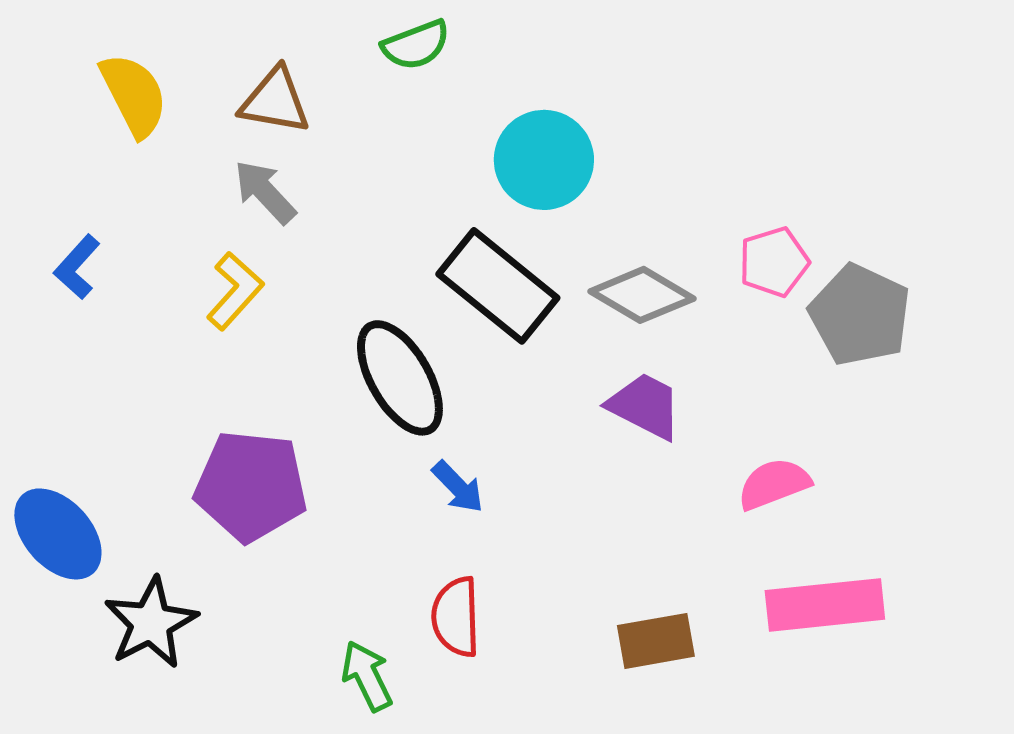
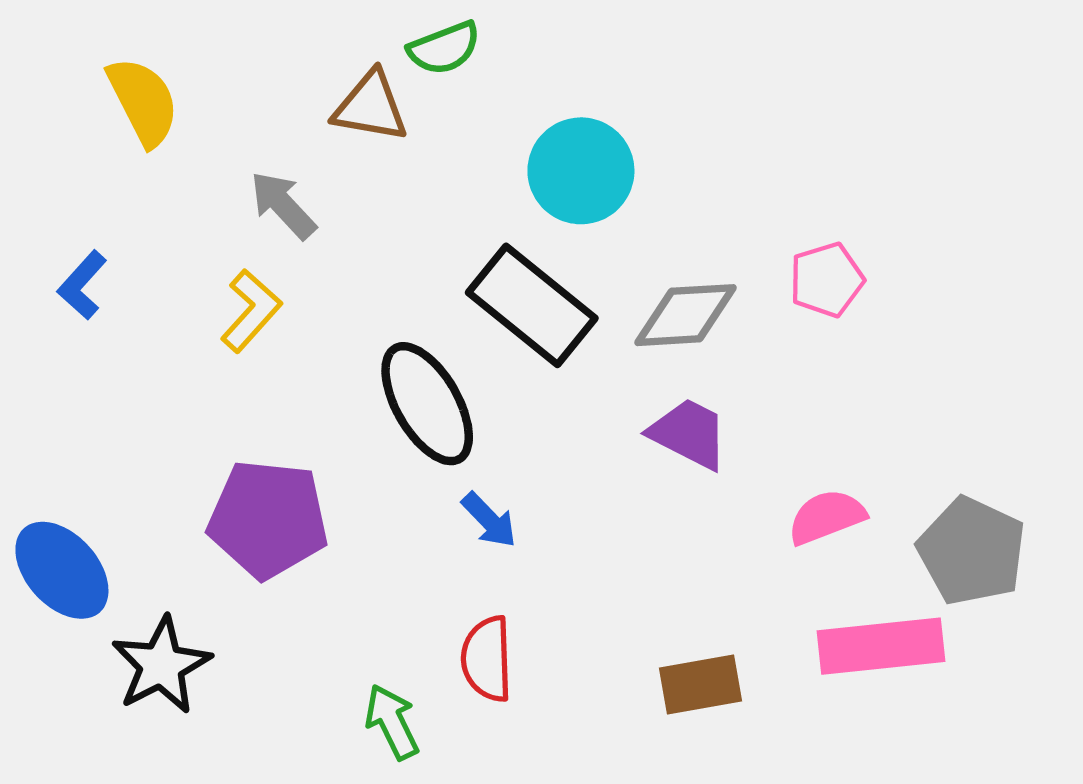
brown triangle: (275, 101) -> (371, 107), moved
gray diamond: (642, 295) -> (686, 315), turned -34
gray pentagon: (860, 315) -> (972, 551), moved

